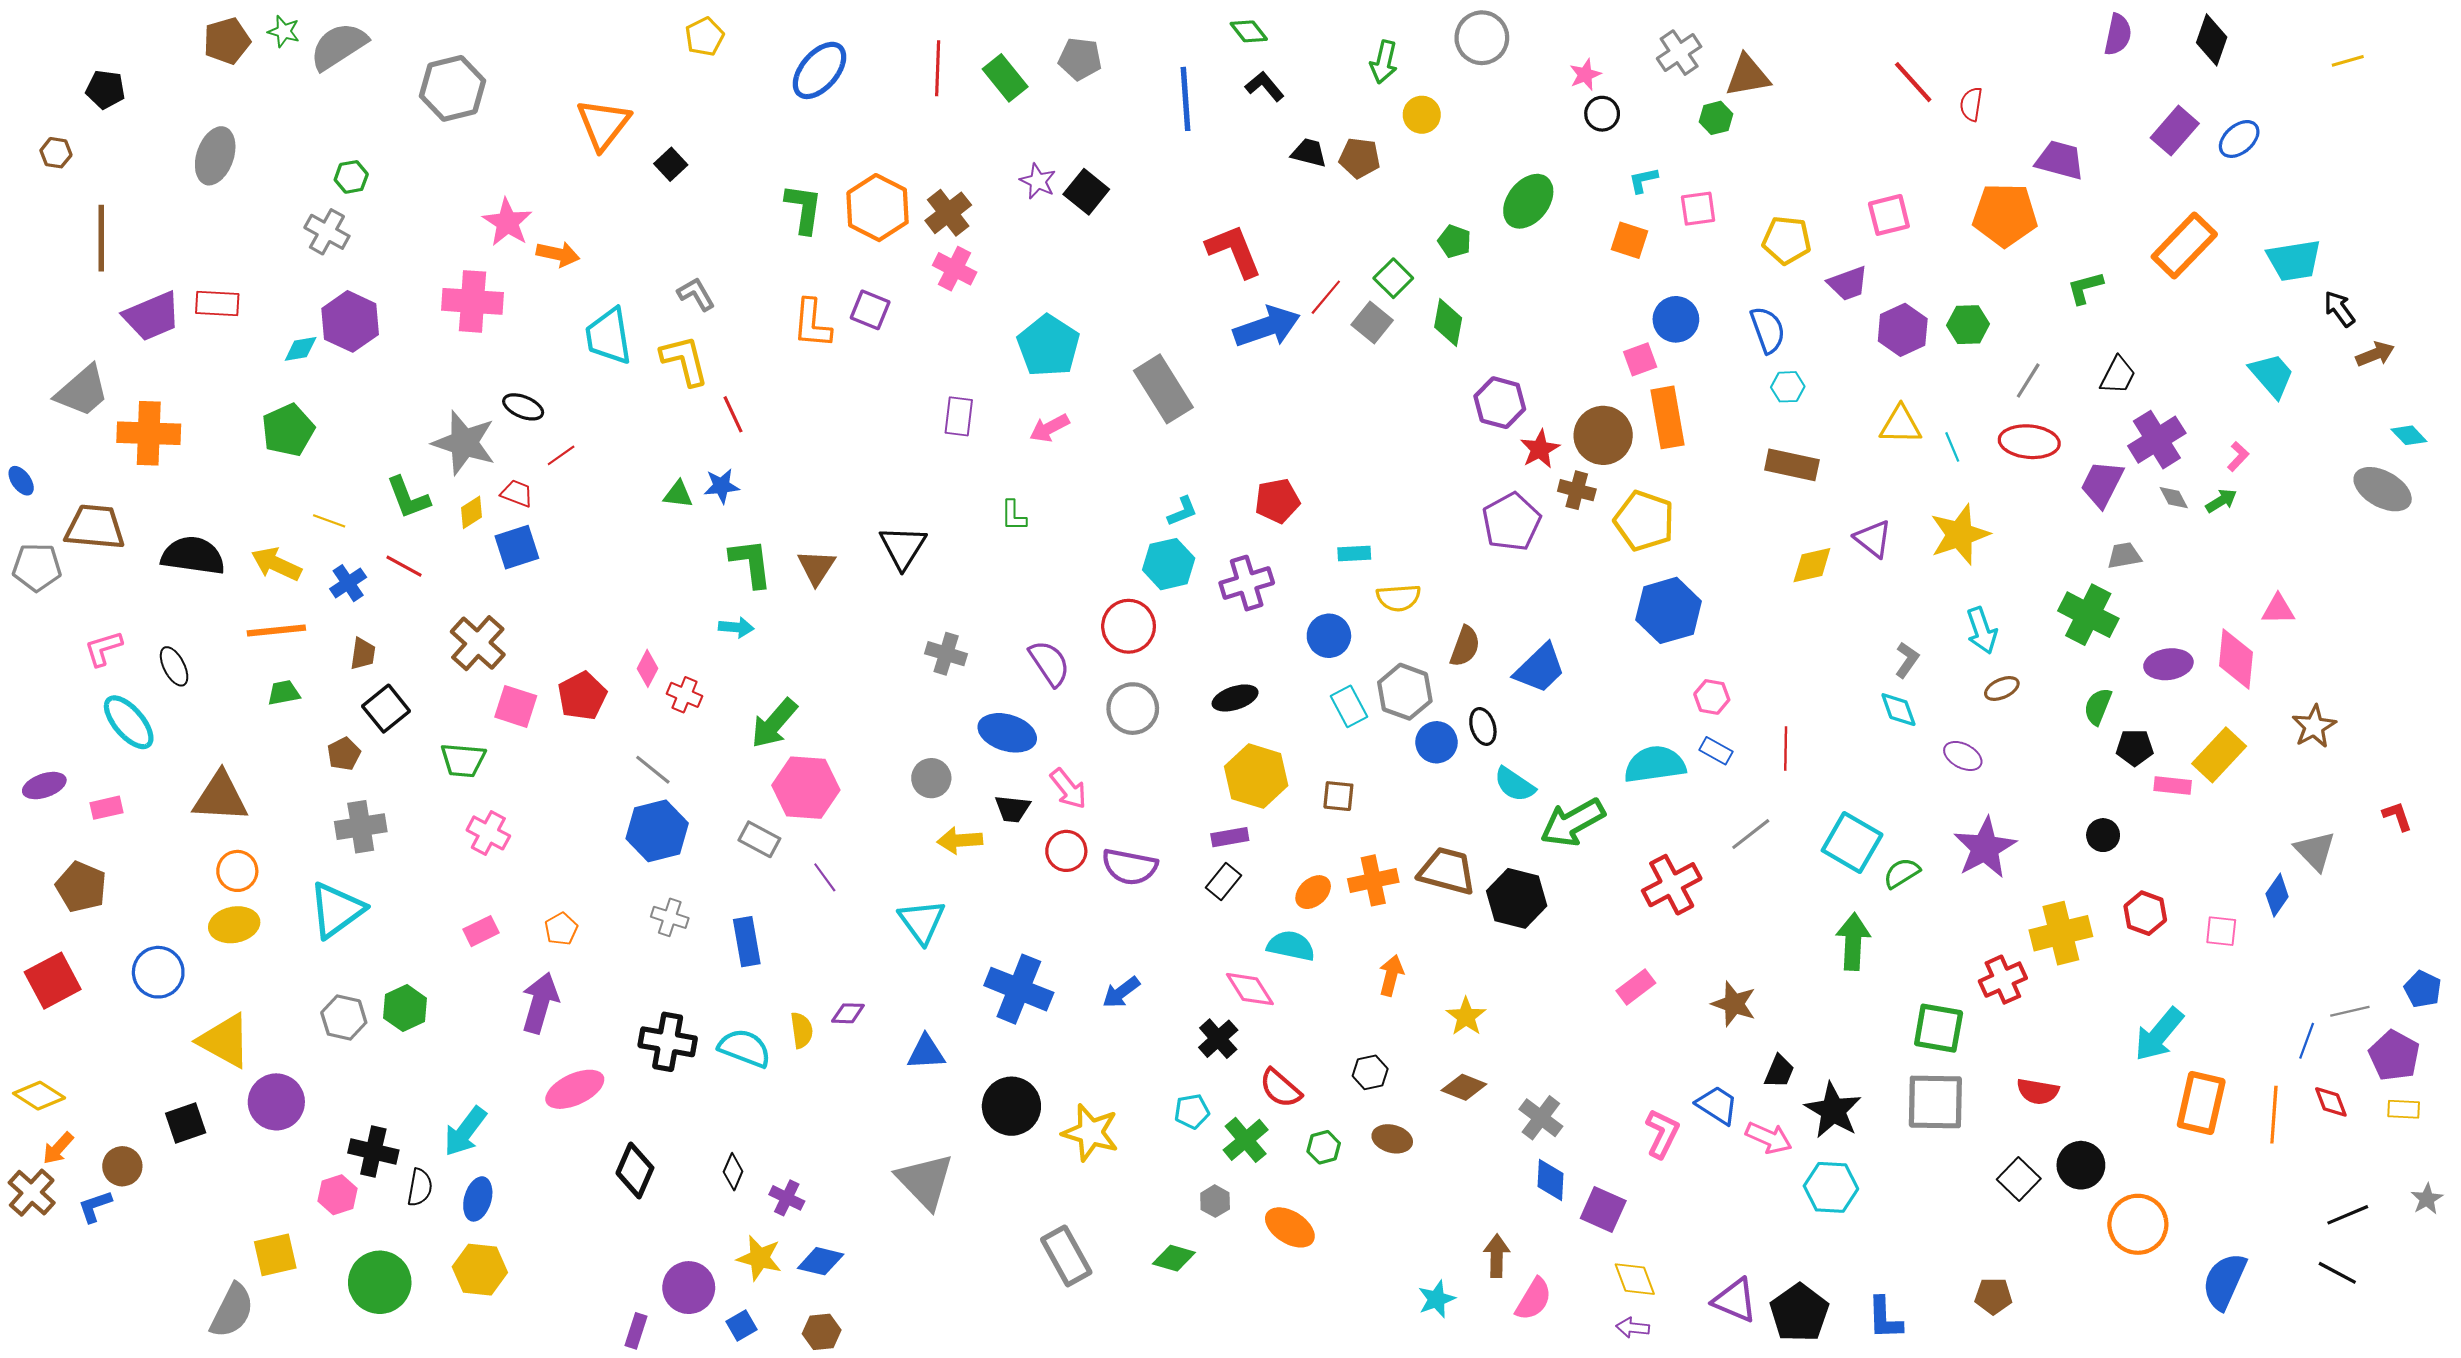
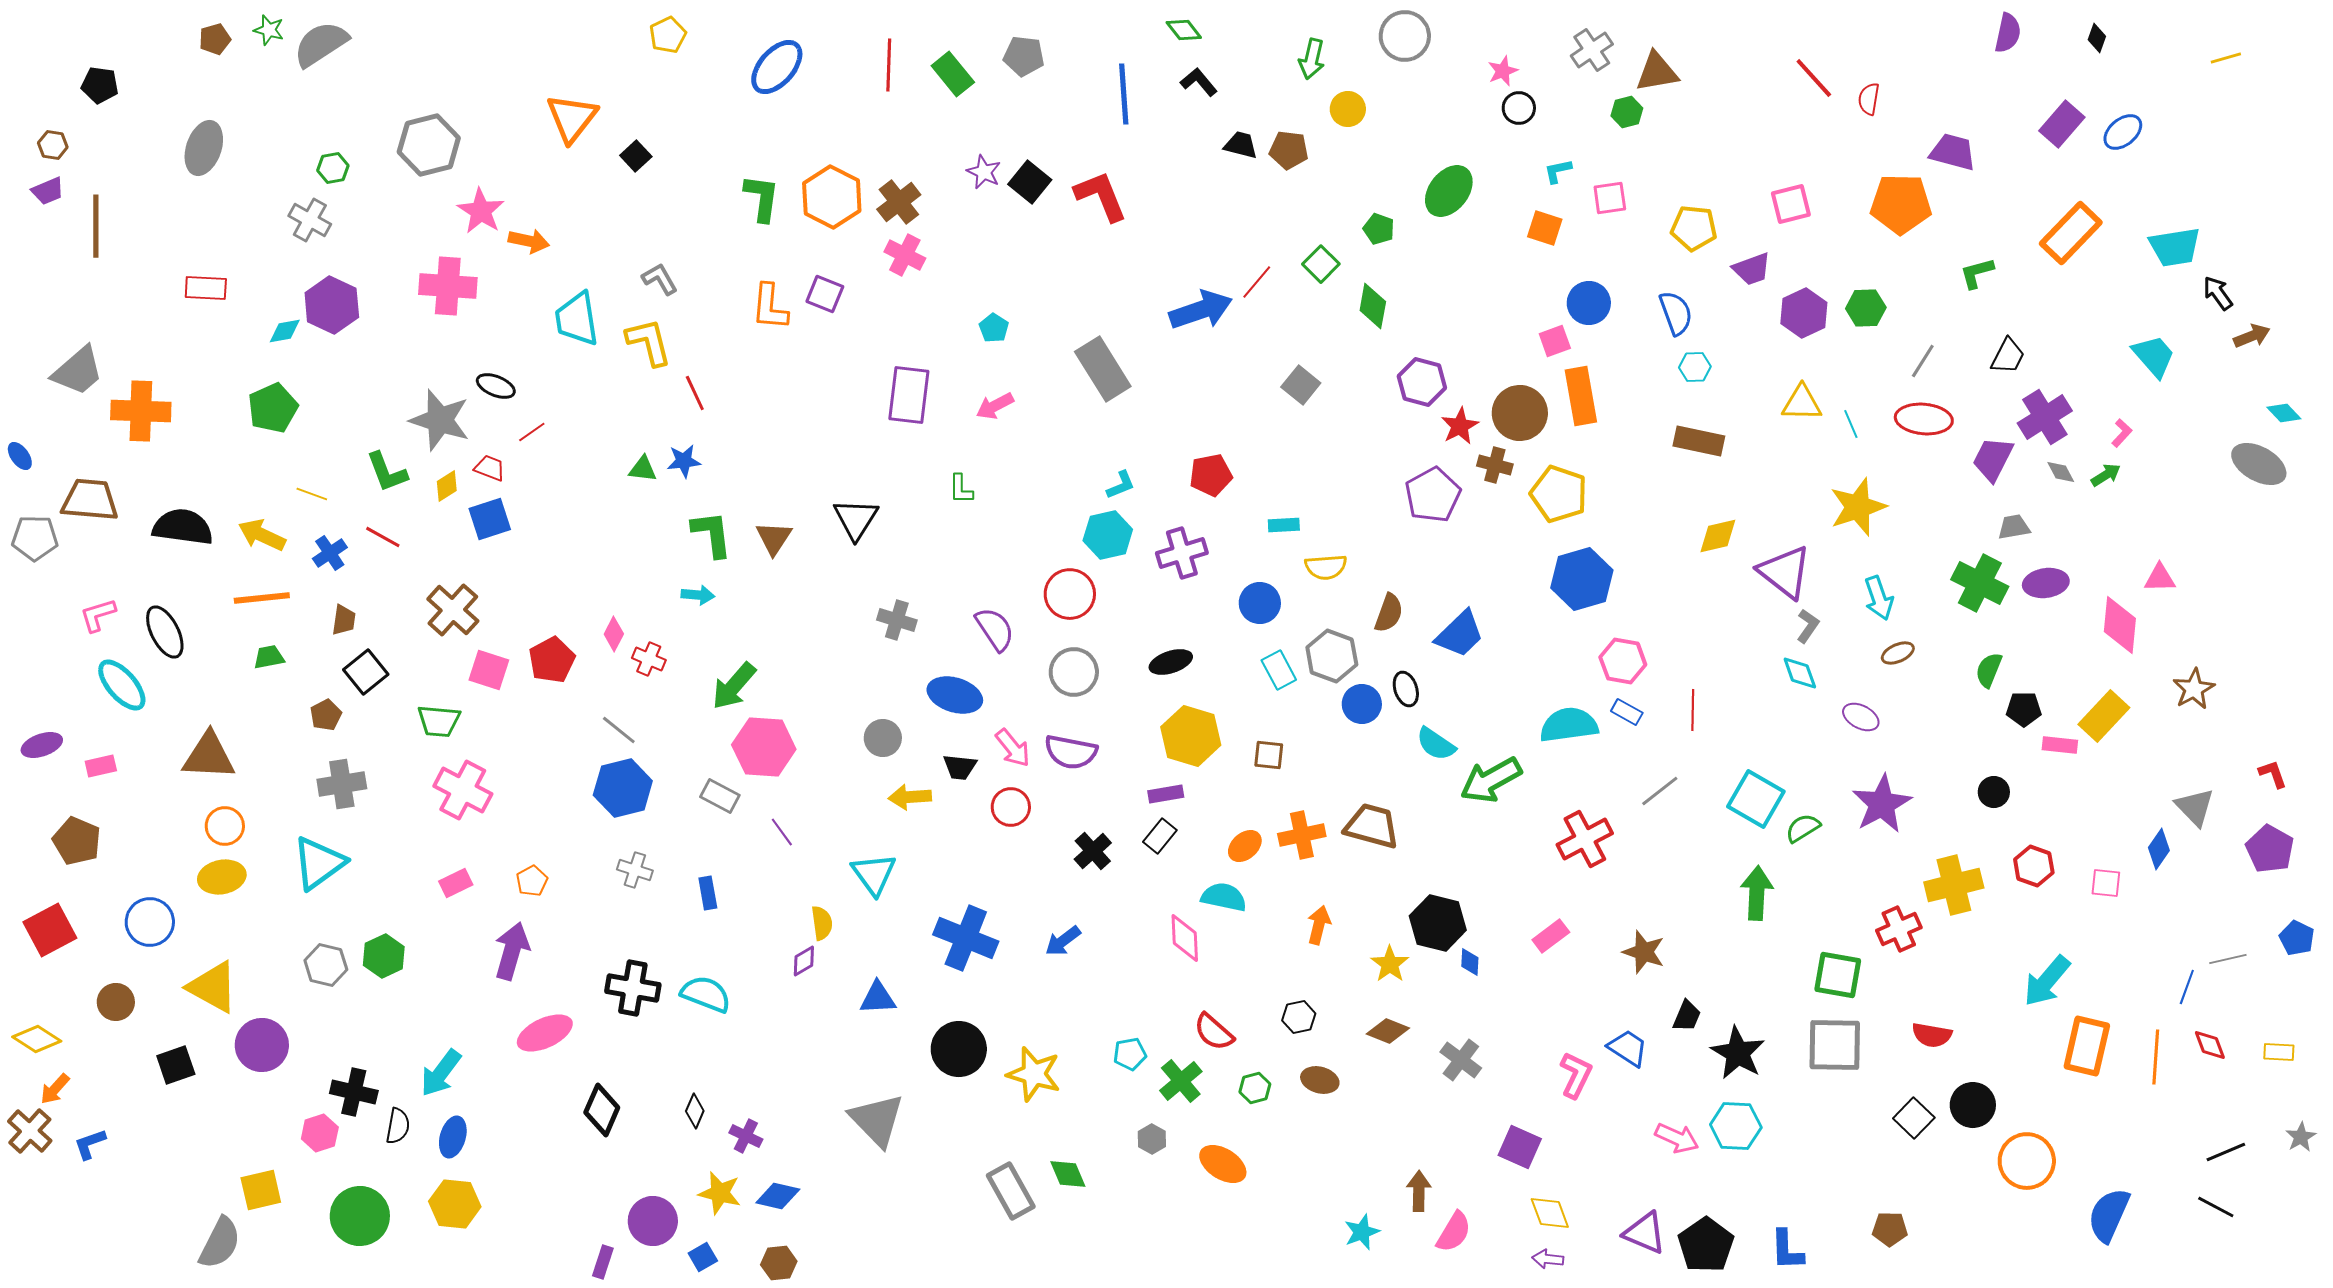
black diamond: (2212, 40) -> (2097, 38), size x0.6
brown pentagon: (227, 41) -> (215, 39), size x0.7
gray hexagon: (452, 88) -> (429, 145), moved
red L-shape: (1234, 251) -> (1101, 196), moved
purple trapezoid: (152, 316) -> (48, 191), moved, size x0.6
gray square: (1372, 323) -> (1301, 385), moved
cyan pentagon: (1048, 346) -> (994, 328), size x0.5
purple rectangle: (959, 416) -> (909, 395), size x1.5
purple triangle: (1873, 539) -> (1785, 572), moved, size x1.5
purple ellipse: (2168, 664) -> (2046, 583), moved
black ellipse: (174, 666) -> (165, 632), size x1.4
pink hexagon: (1712, 697) -> (1623, 661), size x1.4
pink cross: (488, 833) -> (463, 790), size x1.4
purple semicircle: (1130, 867) -> (1071, 752), moved
black hexagon: (1517, 898) -> (1438, 923), moved
blue rectangle: (747, 942) -> (708, 893), size x0.7
pink diamond: (1250, 989) -> (1185, 938), turned 30
purple diamond: (848, 1013) -> (804, 961), turned -32
yellow semicircle: (802, 1030) -> (822, 923), moved
black cross: (1218, 1039) -> (1093, 851), moved
purple pentagon: (2394, 1056) -> (2270, 849), moved
pink arrow: (1769, 1138) -> (1677, 1138), moved
brown circle: (122, 1166) -> (116, 1002), moved
blue diamond: (1550, 1180) -> (1470, 962), moved, size x0.7
green diamond: (1174, 1258) -> (1068, 1174), moved, turned 51

